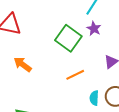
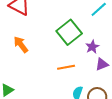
purple star: (94, 29) -> (92, 47), moved

